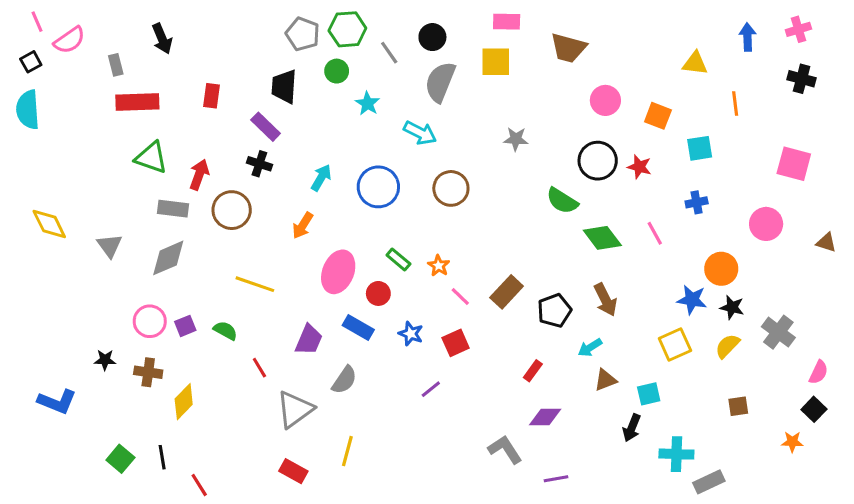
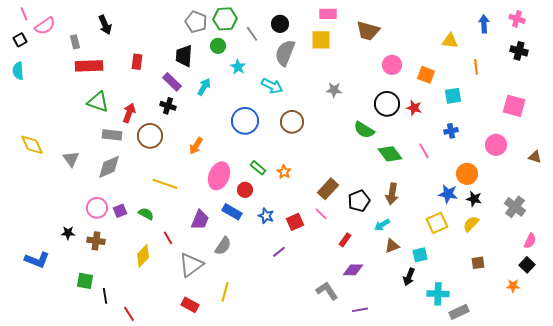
pink cross: (798, 29) -> (517, 19), turned 35
cyan semicircle: (28, 110) -> (18, 71), size x0.7
cyan arrow: (321, 178) -> (204, 87), moved
pink line: (460, 297) -> (321, 214), moved
brown arrow: (605, 300) -> (392, 194), turned 35
gray cross: (778, 332) -> (515, 207), moved
yellow diamond: (184, 402) -> (143, 256), moved
green square: (120, 459) -> (85, 281), moved, turned -30

